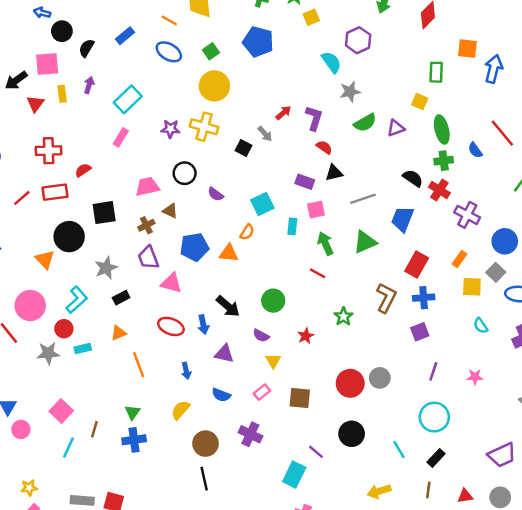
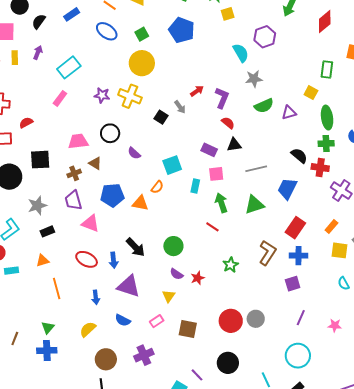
red cross: (439, 190) -> (320, 168), turned -30
purple semicircle: (261, 336) -> (177, 274), moved
purple triangle: (224, 354) -> (129, 286), size x1.4
purple cross: (250, 434) -> (144, 355), turned 36

